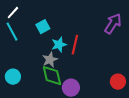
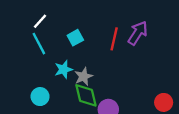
purple arrow: (113, 24) -> (138, 33), moved
cyan star: (59, 45) -> (64, 69), moved
red line: (75, 45) -> (114, 39), moved

